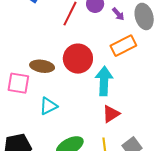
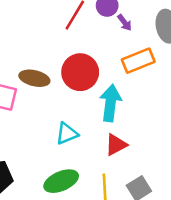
purple arrow: (118, 14) -> (125, 23), moved
cyan triangle: (48, 106) -> (67, 134), moved

